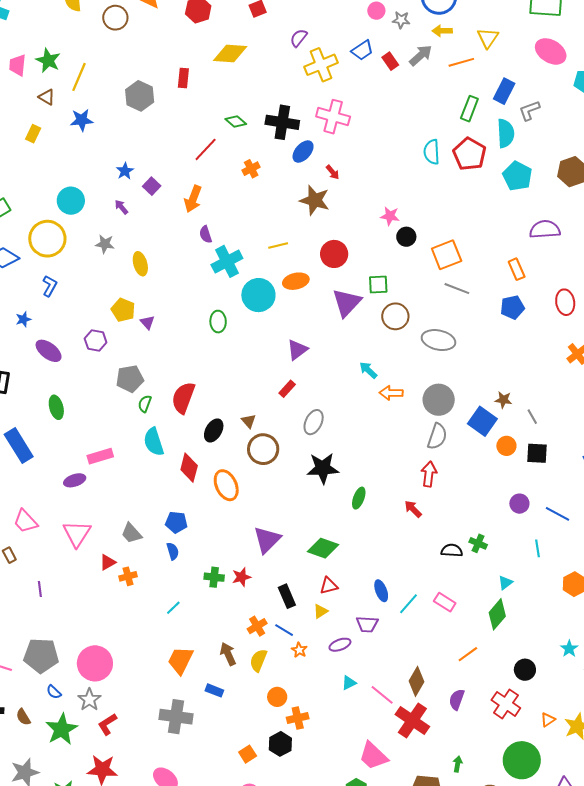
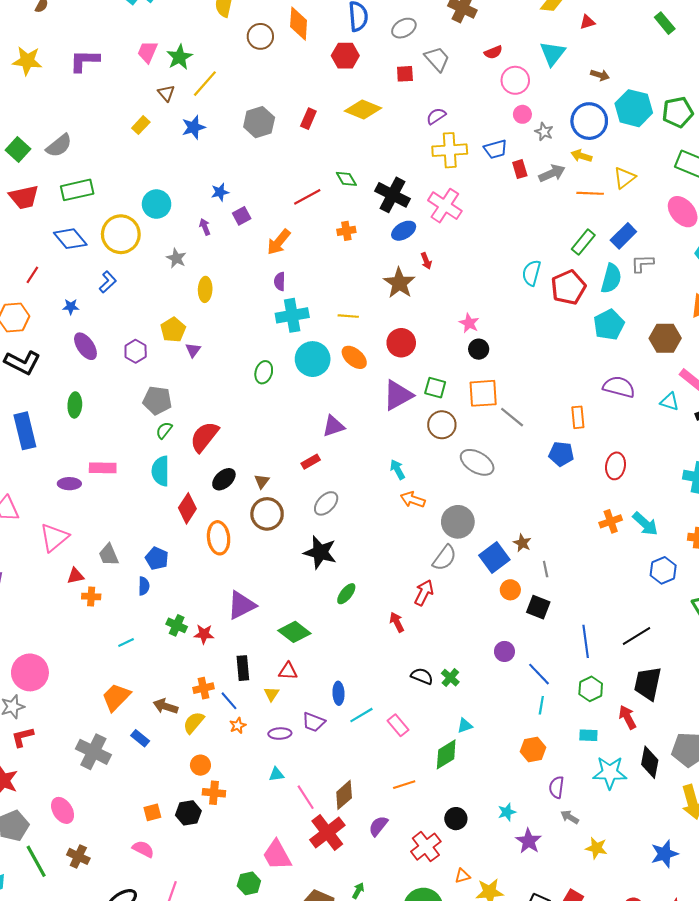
blue star: (82, 120) -> (193, 127), turned -30
orange square: (447, 255) -> (483, 393), moved
orange ellipse: (296, 281) -> (354, 357), turned 35
cyan line: (538, 548) -> (541, 705), moved
yellow triangle: (321, 611) -> (272, 694), turned -42
brown arrow: (228, 654) -> (166, 706), turned -65

